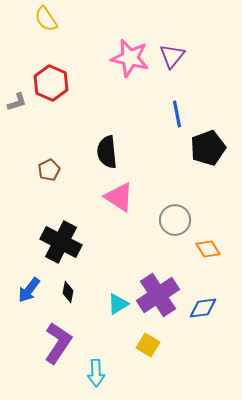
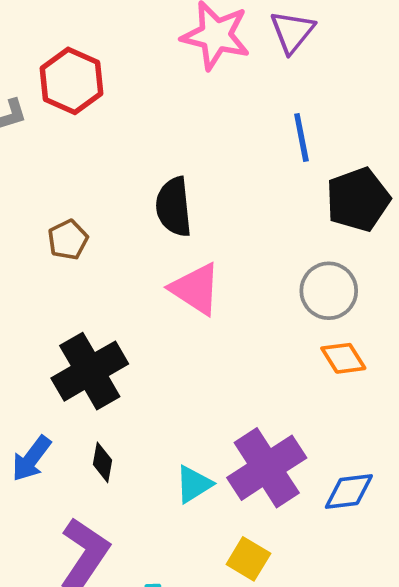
gray circle: (175, 220) -> (329, 291), moved
black cross: (61, 242) -> (90, 371), turned 33
orange diamond: (208, 249) -> (343, 358), moved

